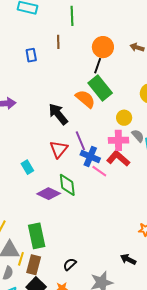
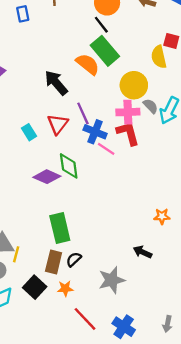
black line: (98, 66) -> (101, 25), turned -56
yellow circle: (124, 118) -> (134, 85), size x1.5
red L-shape: (118, 158) -> (128, 133), turned 35
cyan rectangle: (27, 167) -> (29, 132), moved
green rectangle: (37, 236) -> (60, 228), moved
brown rectangle: (34, 265) -> (54, 262), moved

